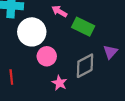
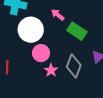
gray diamond: (85, 66) -> (74, 66), turned -50
pink star: (59, 83) -> (51, 70), moved

